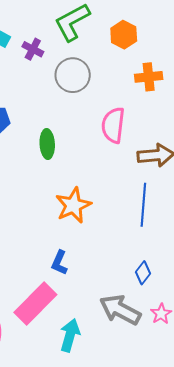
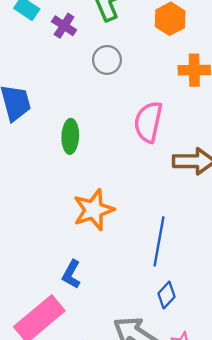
gray circle: (73, 75) -> (107, 60), size x0.7
blue line: (143, 205) -> (159, 241), moved

